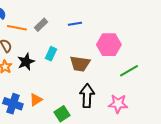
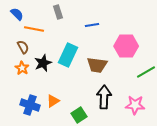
gray rectangle: (41, 25) -> (58, 12), moved, turned -64
cyan rectangle: (51, 54) -> (68, 55), size x1.6

